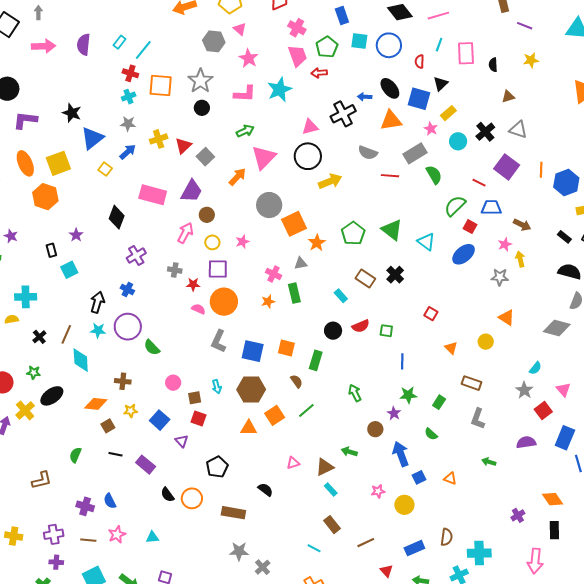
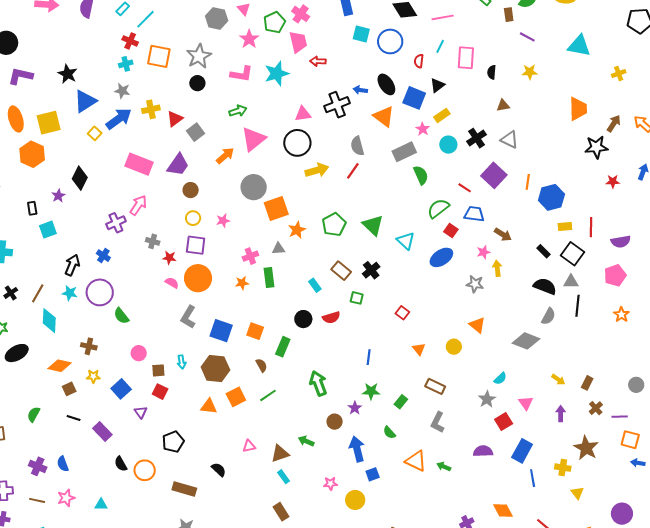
green pentagon: (327, 47) -> (274, 22), moved
orange triangle: (391, 120) -> (384, 116), turned 40
blue arrow: (128, 152) -> (119, 119), size x1.5
gray semicircle: (368, 153) -> (357, 146), turned 48
red line: (390, 176) -> (353, 171), moved, turned -66
black diamond: (117, 217) -> (80, 178), moved
pink arrow: (185, 233) -> (138, 205), moved
pink cross: (274, 274) -> (250, 256), turned 35
green square: (386, 331) -> (357, 298), moved
green arrow: (355, 393) -> (318, 383), size x1.4
orange triangle: (450, 478) -> (416, 461), moved, size x1.6

